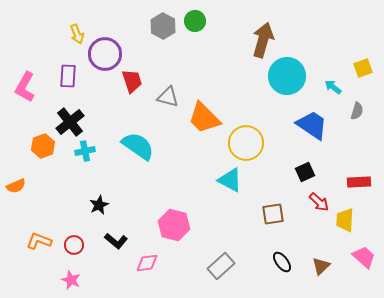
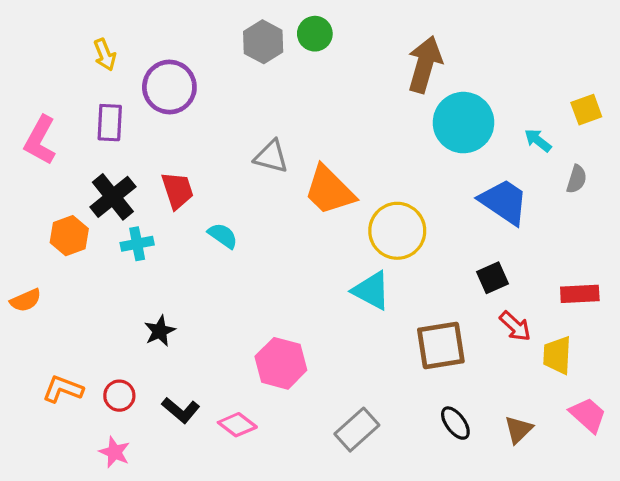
yellow arrow: (77, 34) -> (105, 55), moved
red trapezoid: (132, 81) -> (178, 190), moved
cyan semicircle: (138, 146) -> (223, 236), size x0.6
brown square: (273, 214) -> (441, 346), size x1.4
black L-shape: (116, 241) -> (181, 410), moved
pink diamond: (147, 263) -> (237, 425), turned 45

